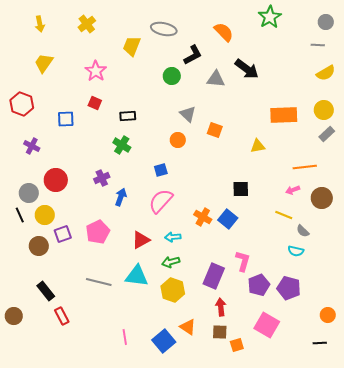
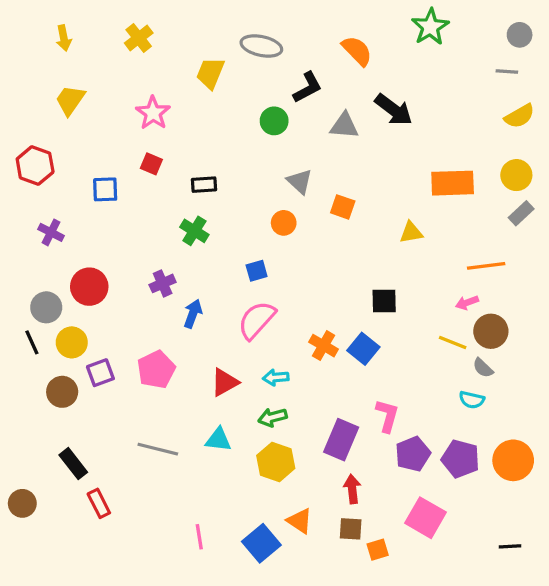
brown circle: (322, 198) -> (491, 331), moved
cyan triangle: (137, 276) -> (218, 440), size x0.7
orange circle: (328, 315) -> (513, 460), moved, size x1.6

